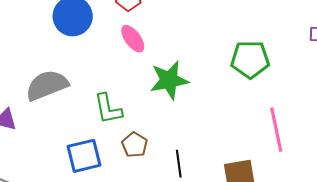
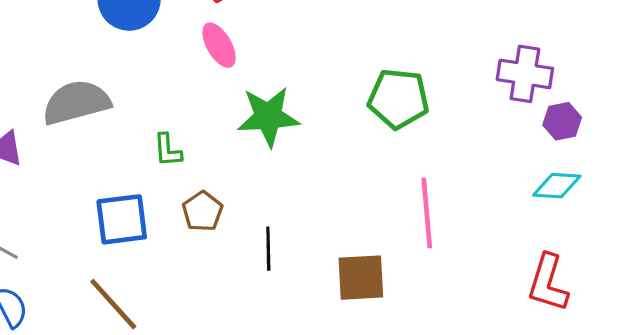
green L-shape: (108, 109) -> (168, 150), size x0.7

